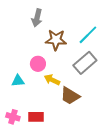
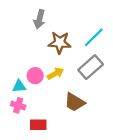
pink circle: (38, 64) -> (35, 76), moved
yellow arrow: (52, 80) -> (55, 74), moved, turned 126
pink cross: (13, 117) -> (18, 105), moved

